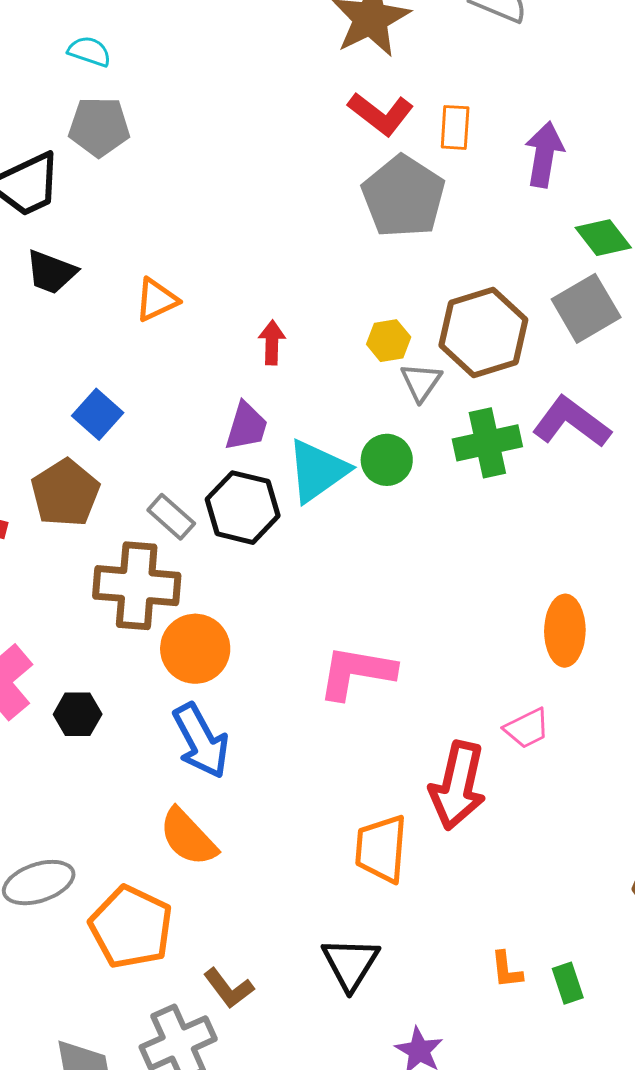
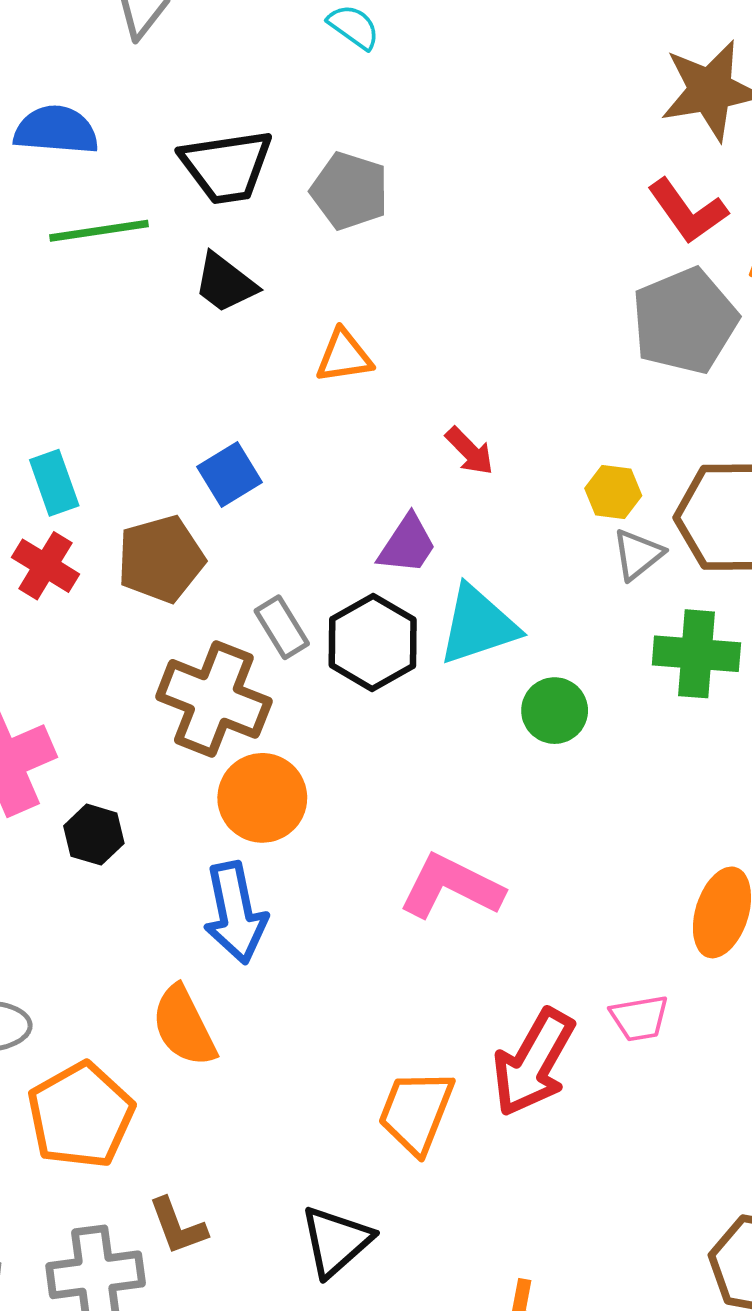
gray pentagon: (99, 127) -> (350, 191), moved
red arrow: (272, 343) -> (470, 451), turned 117
green circle: (387, 460) -> (555, 711), moved

